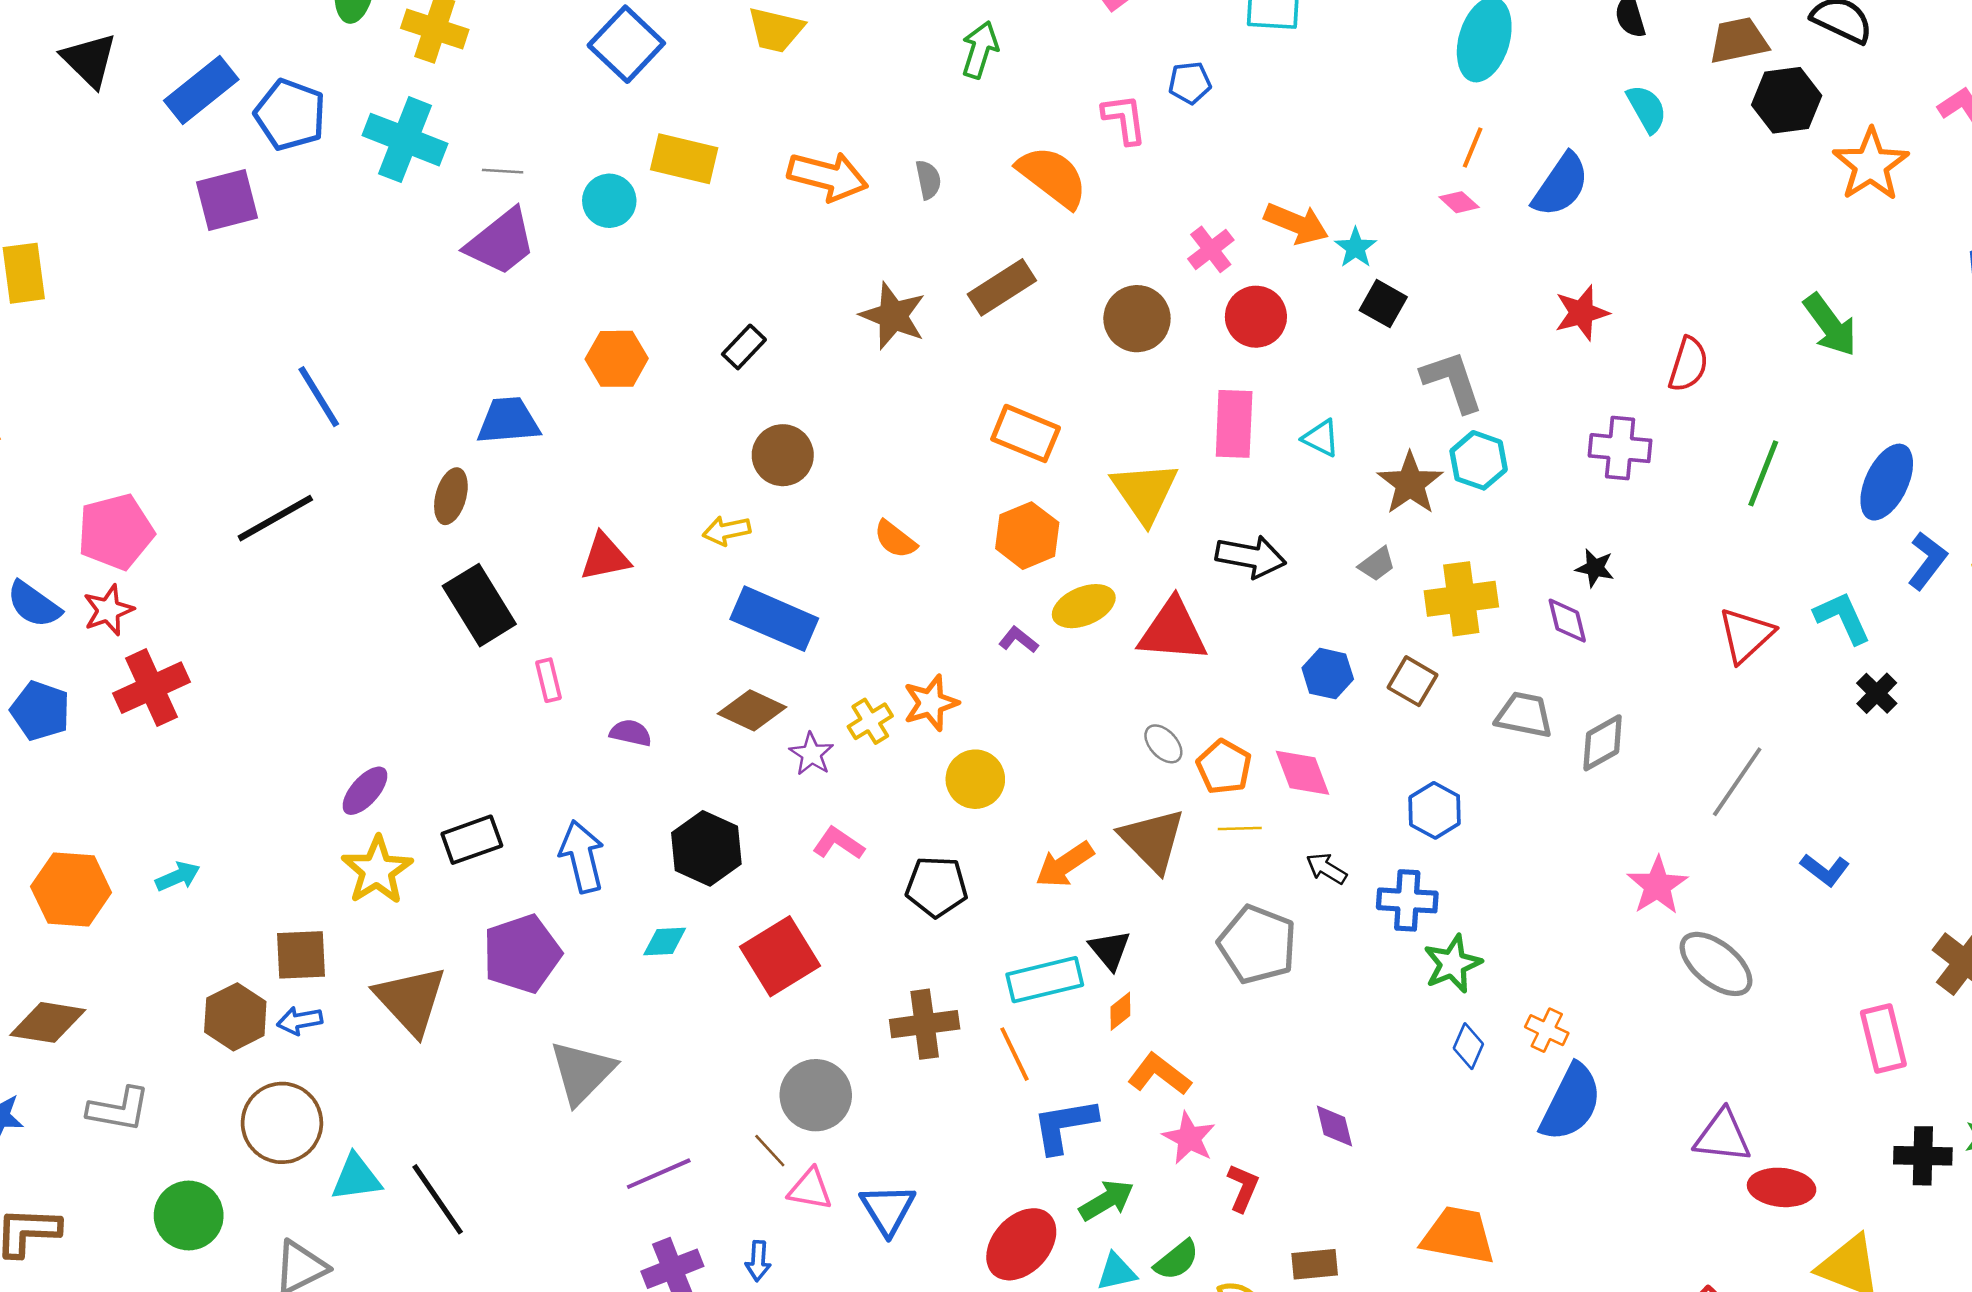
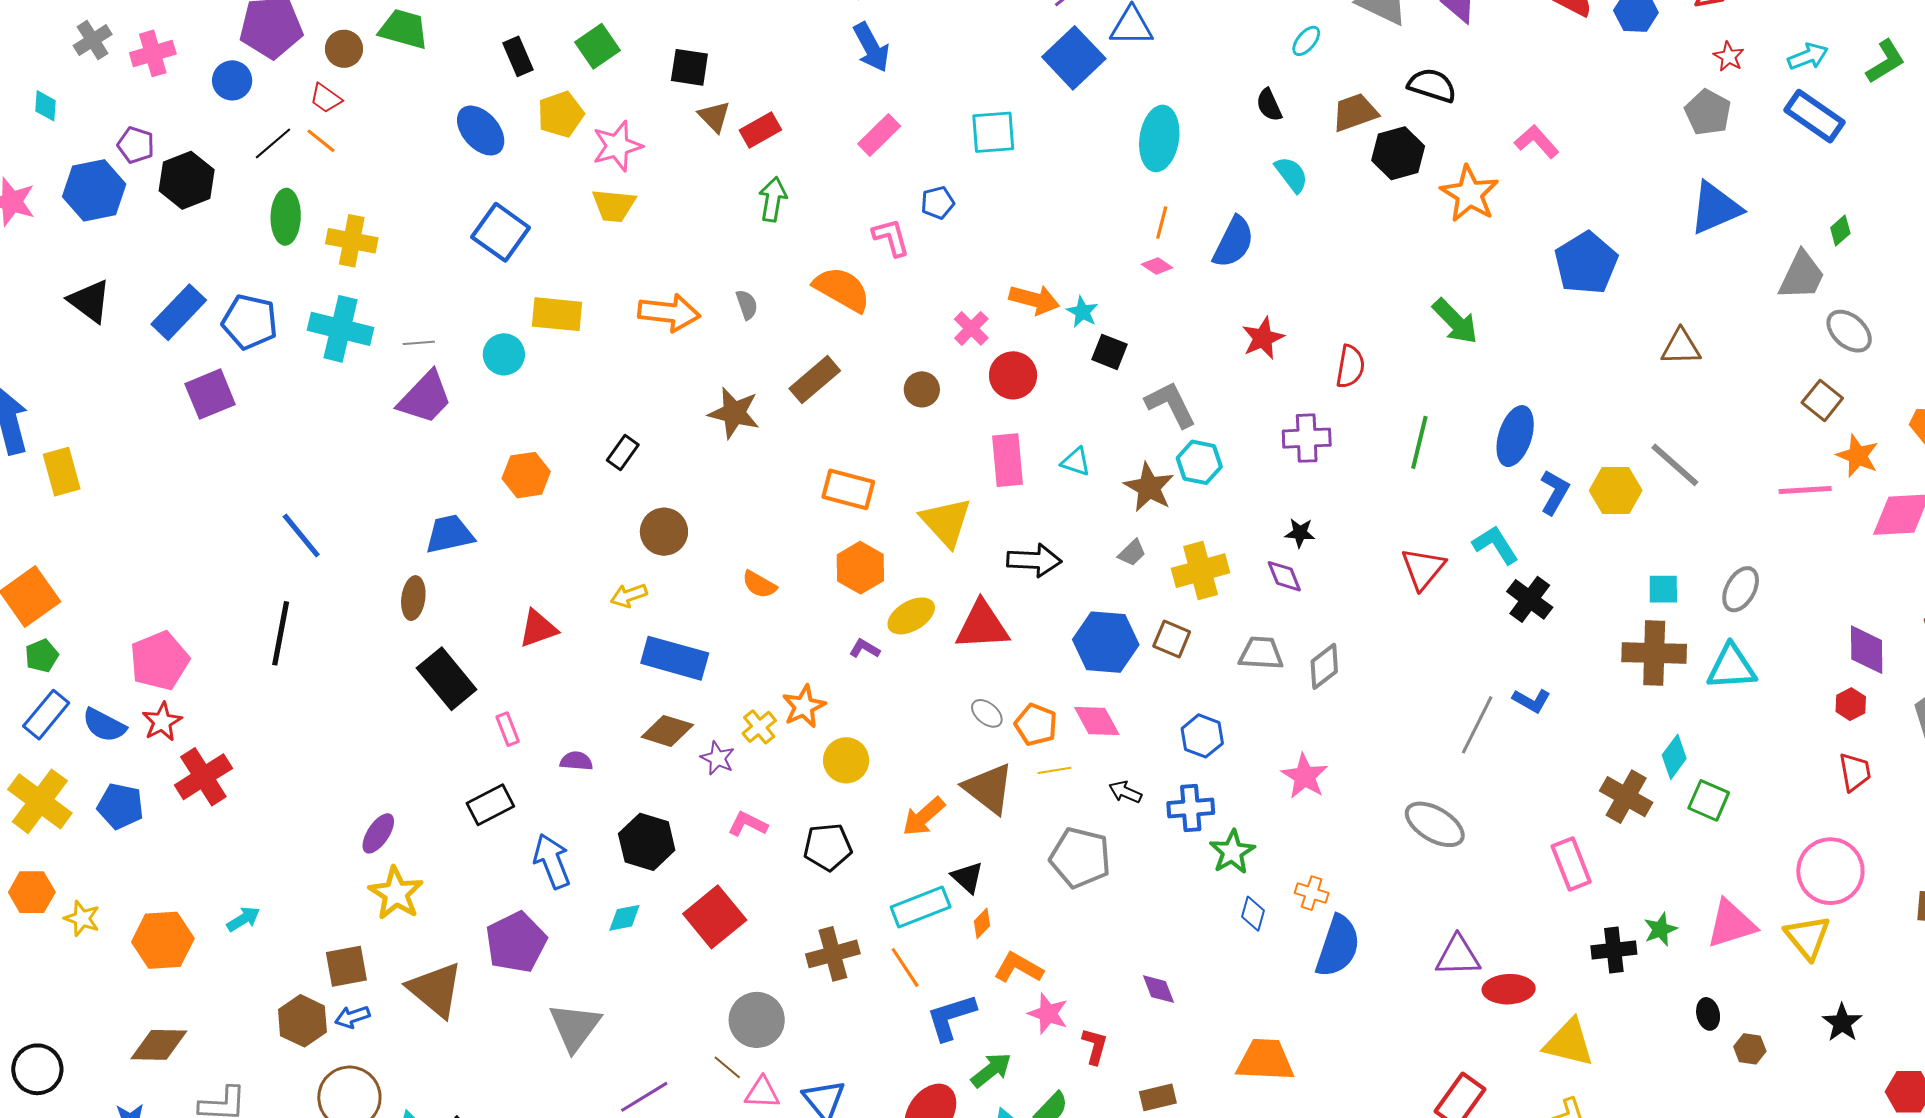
brown circle: (1137, 319) -> (922, 389), size x0.7
black line: (275, 518) -> (281, 633), turned -42
blue hexagon: (1328, 674) -> (1106, 642), size x1.6
black cross: (1877, 693) -> (1530, 599), size x1.4
gray line: (1737, 782) -> (1477, 725), moved
black rectangle: (472, 840) -> (490, 805), moved
blue L-shape: (1825, 870) -> (1531, 701), moved
pink star: (1657, 886) -> (1305, 776), moved

